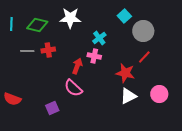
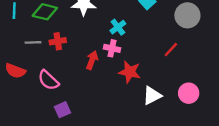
gray circle: (143, 31) -> (187, 15), moved
red star: (125, 73) -> (130, 72), moved
pink semicircle: (73, 88) -> (48, 80), moved
red semicircle: (12, 99) -> (15, 71), moved

